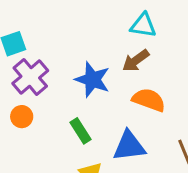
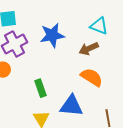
blue star: (92, 80) -> (52, 35), moved, turned 30

